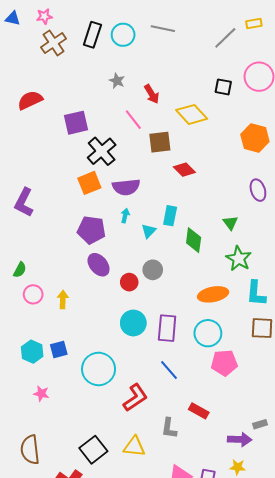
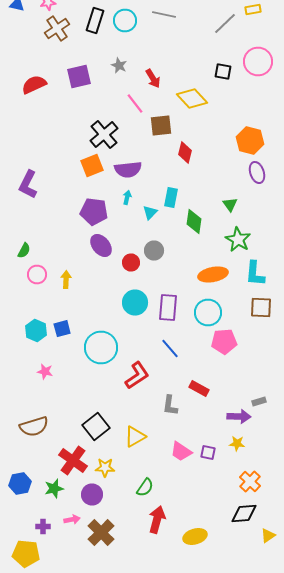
purple square: (76, 123) -> (79, 76), moved
orange hexagon: (255, 138) -> (250, 140), moved
red diamond: (184, 170) -> (185, 152), turned 60
yellow triangle: (134, 447) -> (135, 436), moved, turned -35
brown semicircle: (30, 450) -> (34, 426), turned -100

